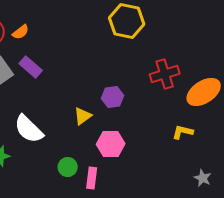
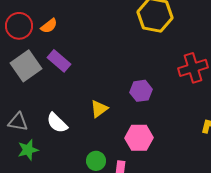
yellow triangle: (83, 116) -> (99, 109), moved
white semicircle: (29, 129) -> (57, 123), size x0.7

